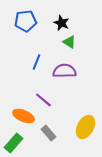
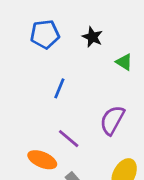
green triangle: (69, 42) -> (124, 62), moved
purple semicircle: (64, 71) -> (112, 120), moved, turned -60

